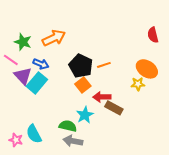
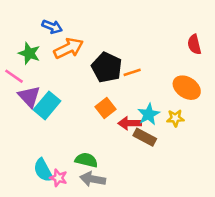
blue arrow: (41, 64) -> (52, 27), moved
orange line: (104, 65) -> (132, 72), moved
black pentagon: (81, 66) -> (107, 67), moved
yellow star: (138, 84) -> (175, 118), moved
cyan star: (85, 115) -> (149, 114), moved
pink star: (16, 140) -> (58, 178), moved

